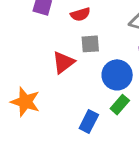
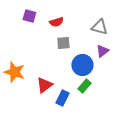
red triangle: (63, 62) -> (44, 85), moved
orange star: (25, 102) -> (14, 72), moved

